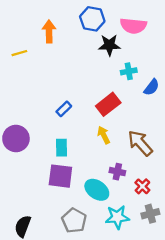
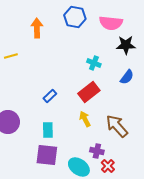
black star: (109, 45) -> (126, 45), moved
yellow line: (19, 53) -> (11, 56), moved
cyan cross: (129, 71) -> (94, 63), moved, turned 32
red cross: (142, 186) -> (108, 166), moved

